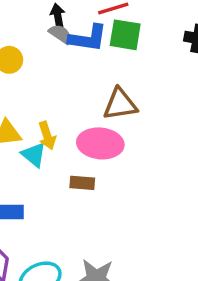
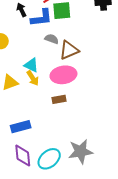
gray semicircle: (60, 34) -> (52, 39), moved
cyan triangle: (34, 155) -> (31, 65), moved

